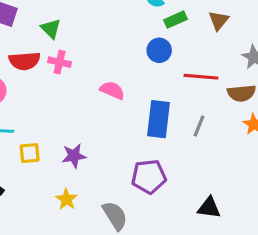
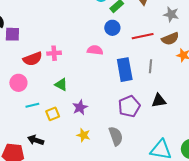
green triangle: (51, 29) -> (61, 85), moved
pink semicircle: (112, 90) -> (95, 50), moved
black triangle: (209, 208) -> (159, 101), moved
gray semicircle: (115, 216) -> (116, 136), turned 30

